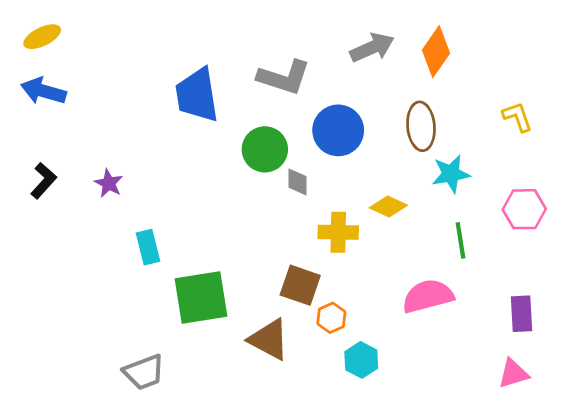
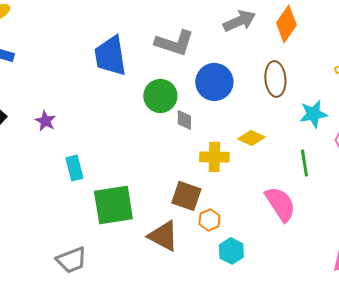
cyan star: (451, 174) -> (313, 114), moved
pink semicircle: (428, 296) -> (280, 204), turned 72

